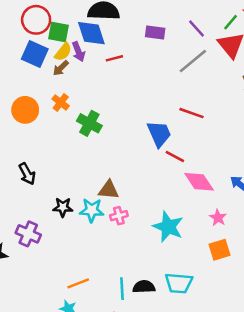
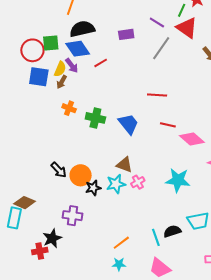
green square: (58, 32) -> (51, 43), moved
orange circle: (25, 110) -> (81, 175), moved
red line: (191, 113) -> (157, 95), moved
blue trapezoid: (159, 134) -> (128, 124), moved
brown triangle: (109, 190) -> (125, 165), turned 30

